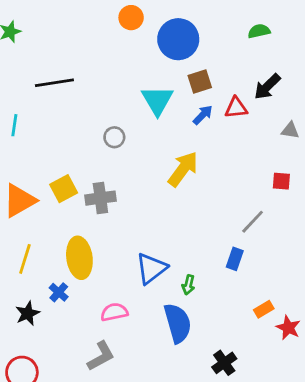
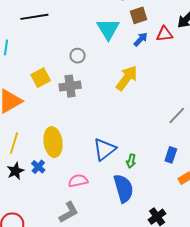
yellow square: (64, 189) -> (41, 78), moved
gray cross: (100, 198) -> (70, 86), moved
blue rectangle: (235, 259) -> (171, 155), moved
black star: (28, 313) -> (15, 171), moved

